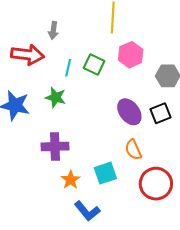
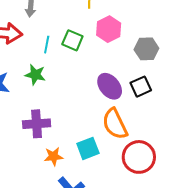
orange semicircle: (133, 150) -> (115, 124), size x1.5
orange star: (71, 180) -> (53, 156), turned 30

